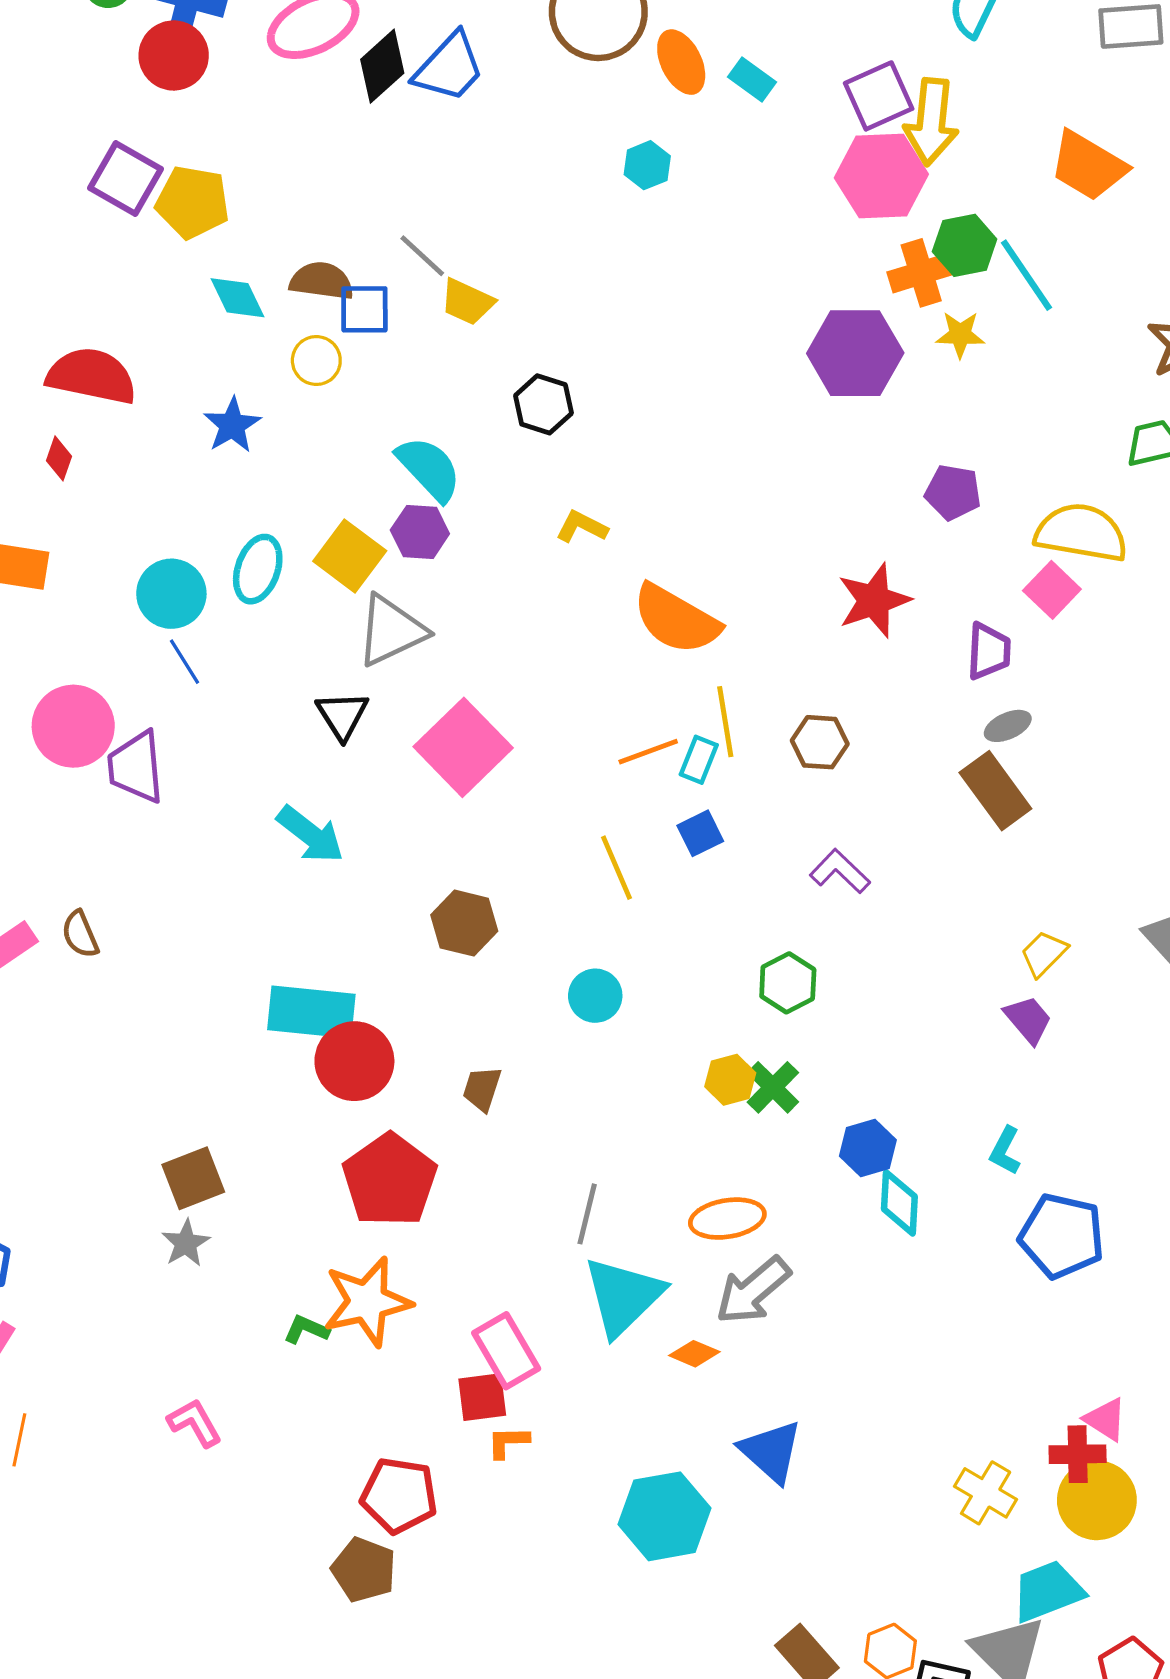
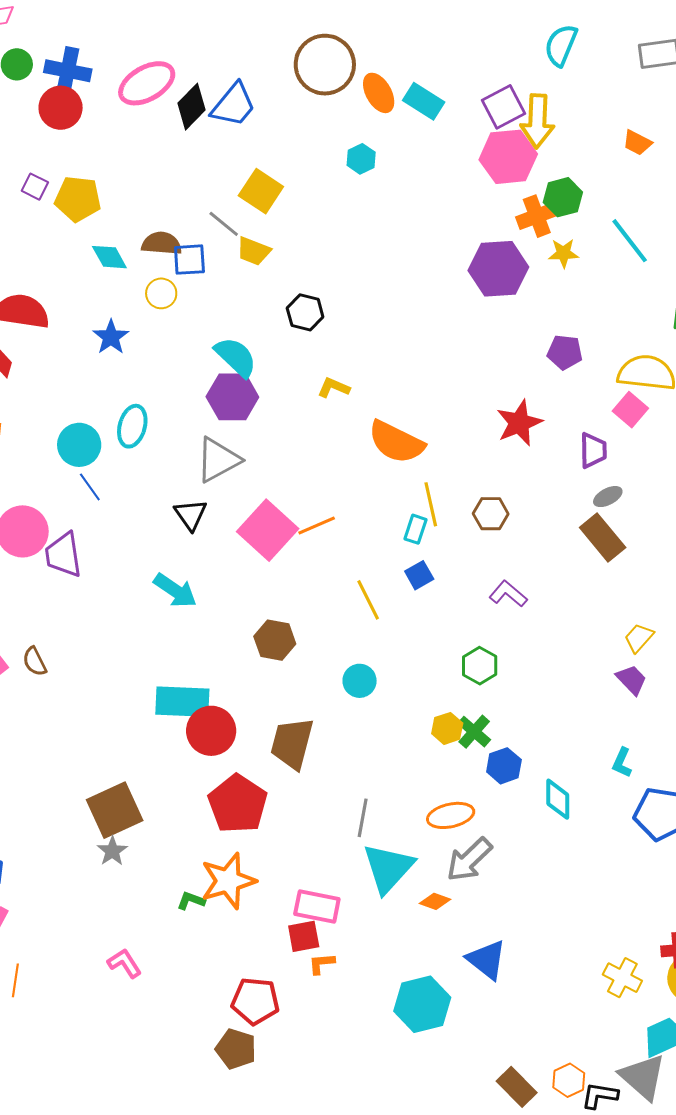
cyan rectangle: (752, 80) -> (424, 101), size x1.4
orange trapezoid: (1088, 166) -> (637, 143), size x0.6
purple square: (126, 178) -> (35, 187), size x0.6
cyan line: (1026, 275) -> (630, 241), moved
purple hexagon: (420, 532) -> (232, 397), size x1.4
yellow square: (350, 556) -> (261, 191), moved
orange line: (648, 752) -> (317, 525), moved
brown trapezoid: (482, 1089) -> (292, 743), size x1.8
blue hexagon: (868, 1148) -> (504, 766), moved
brown square: (193, 1178) -> (115, 810), size x1.4
pink rectangle: (506, 1351) -> (317, 907), turned -45

